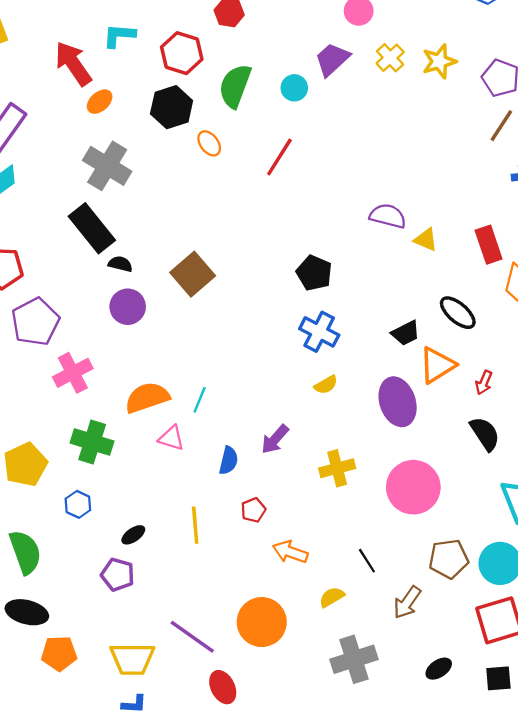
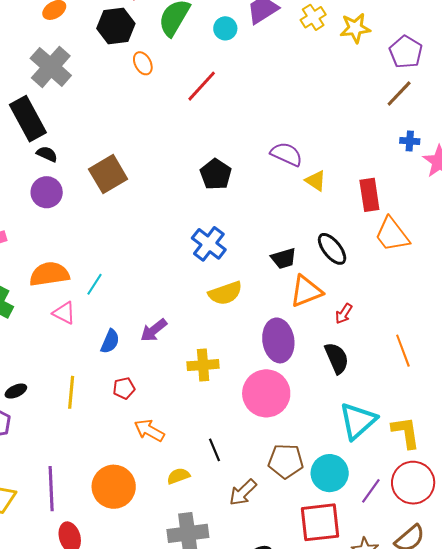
black pentagon: (314, 273) -> (216, 174), moved
yellow semicircle: (326, 385) -> (225, 293), moved, size x1.6
purple ellipse: (398, 402) -> (278, 340), moved
purple line: (192, 637) -> (51, 489), turned 42

